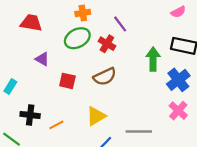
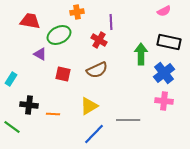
purple line: (120, 24) -> (111, 22), turned 35
green ellipse: (77, 38) -> (59, 35), moved
pink cross: (178, 111) -> (164, 101), turned -36
orange line: (56, 125) -> (53, 114), turned 32

